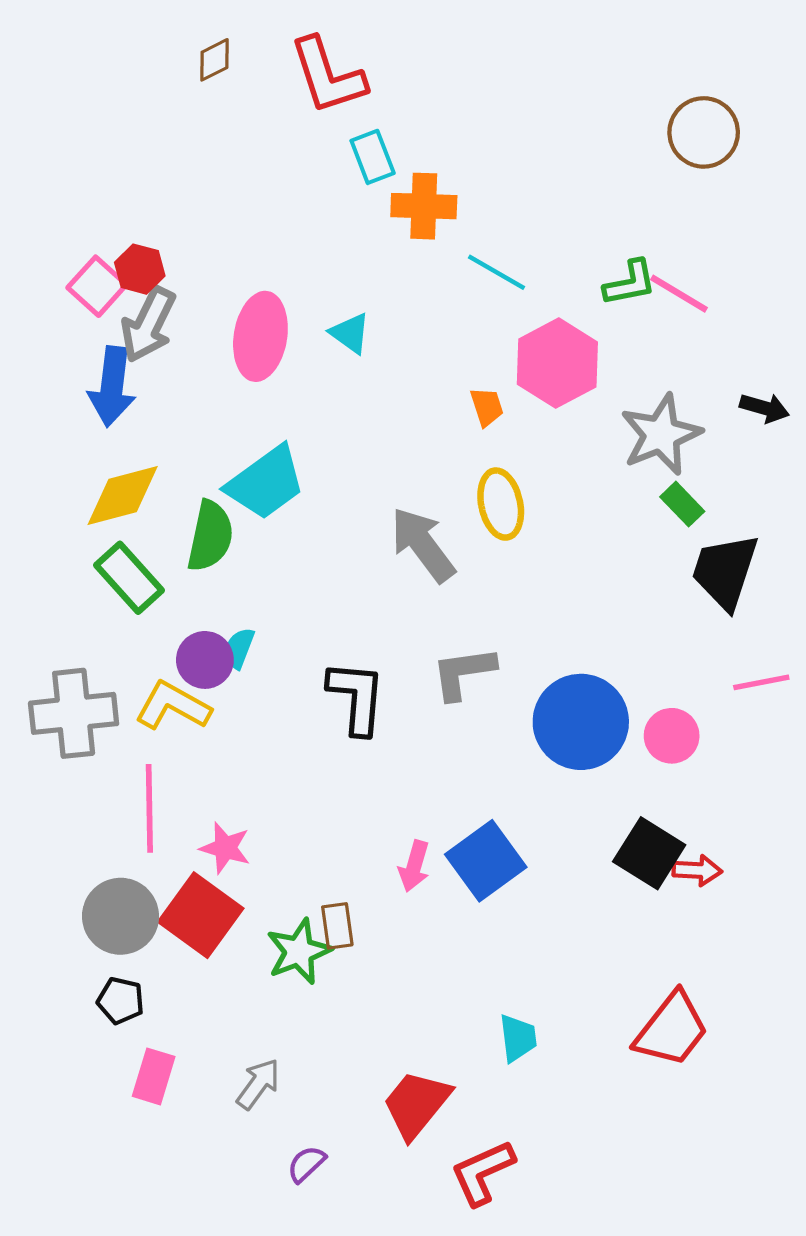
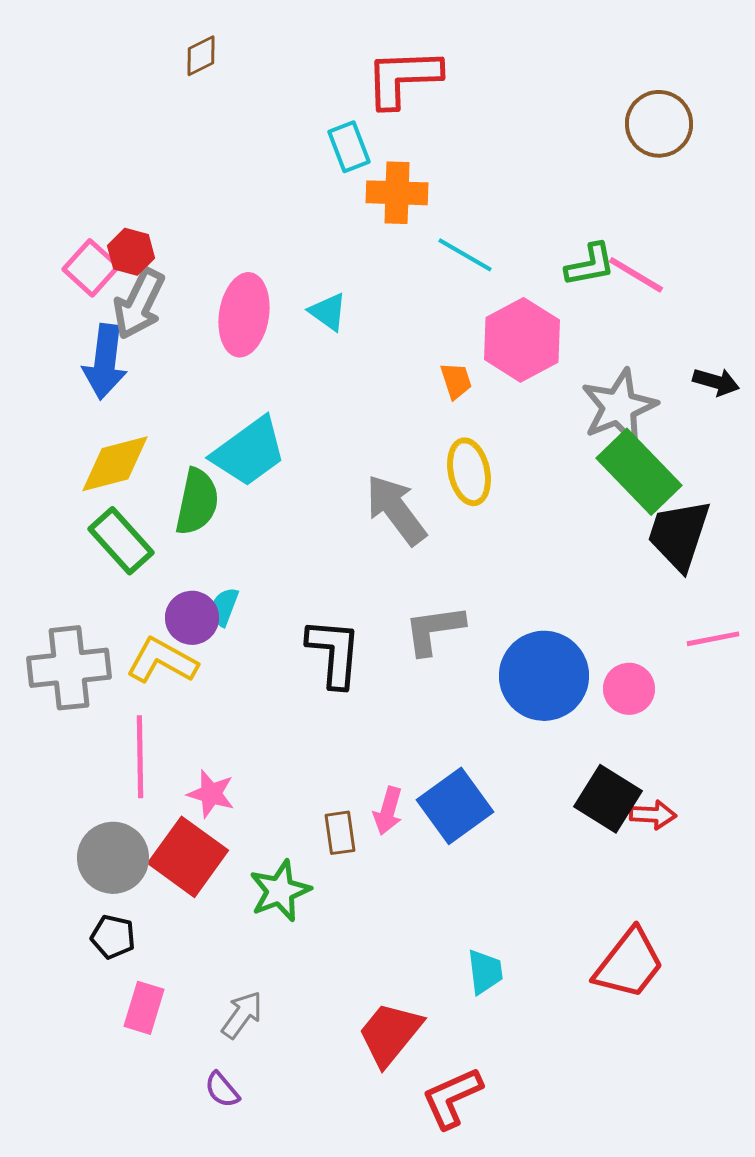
red L-shape: (328, 76) -> (403, 78), moved, turned 106
green rectangle: (682, 504) -> (639, 472), size x2.0
brown rectangle: (337, 926) -> (340, 833), moved
purple semicircle: (306, 1164) -> (222, 1090), moved, turned -87

